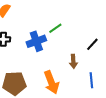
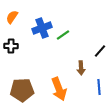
blue cross: (36, 41) -> (42, 28), moved

